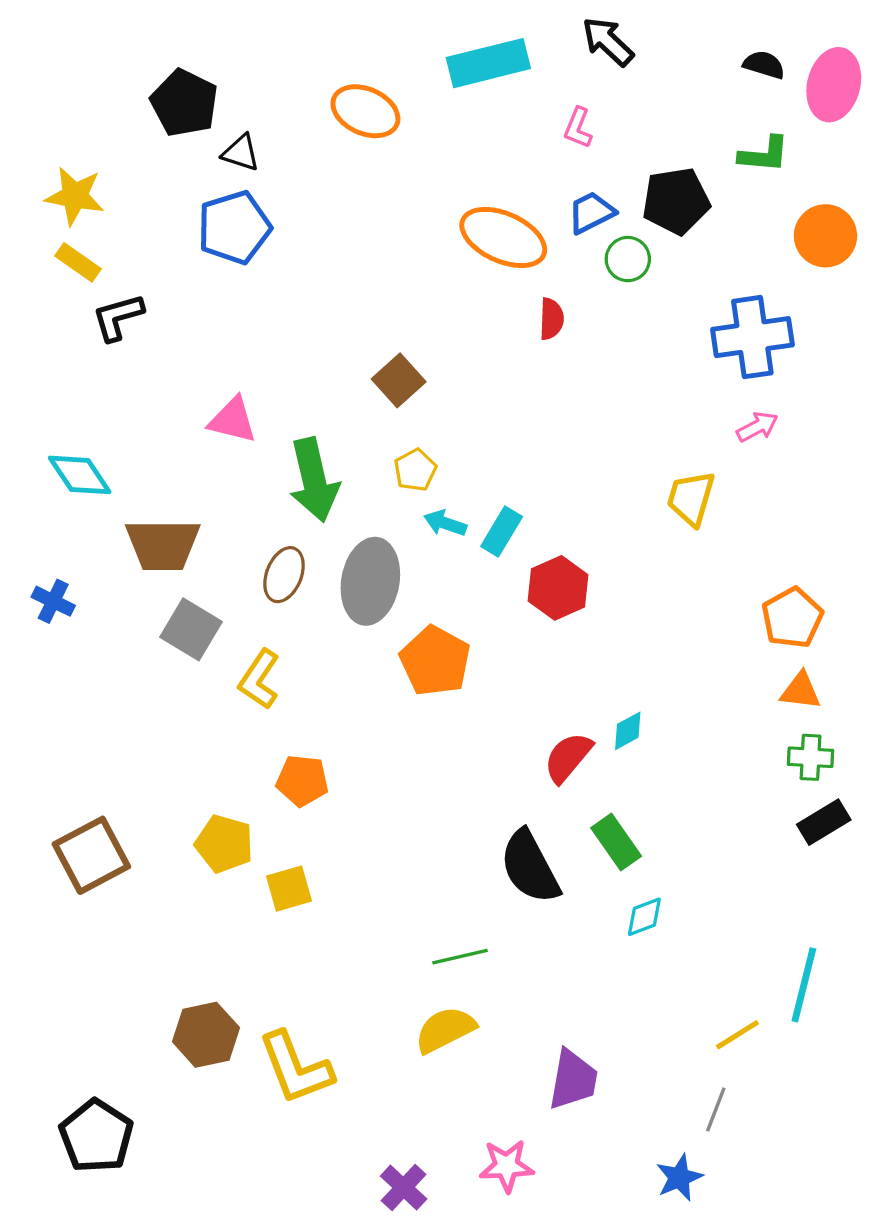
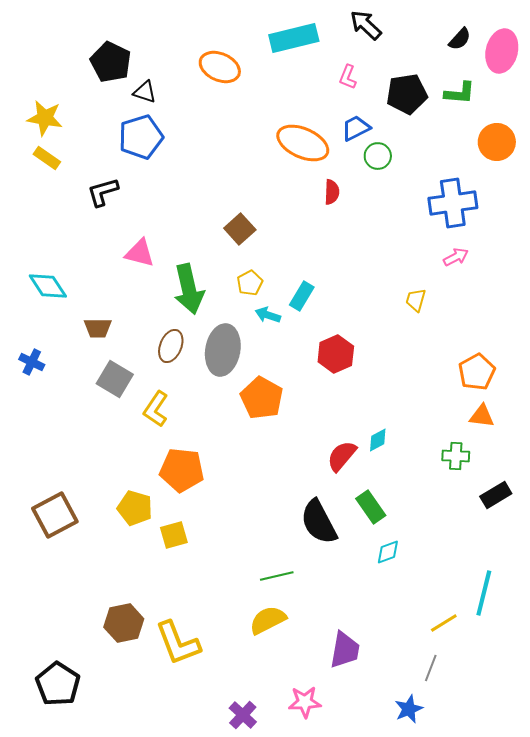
black semicircle: (764, 65) -> (460, 39), turned 115
black pentagon: (676, 201) -> (407, 94), moved
black L-shape: (118, 317) -> (103, 192), moved
yellow trapezoid: (691, 498) -> (416, 300), size x0.7
cyan rectangle: (502, 531) -> (302, 296), moved
brown trapezoid: (163, 545) -> (98, 328), size x0.6
green cross: (811, 757) -> (456, 456), moved
orange pentagon: (302, 781) -> (182, 470), size x1.4

